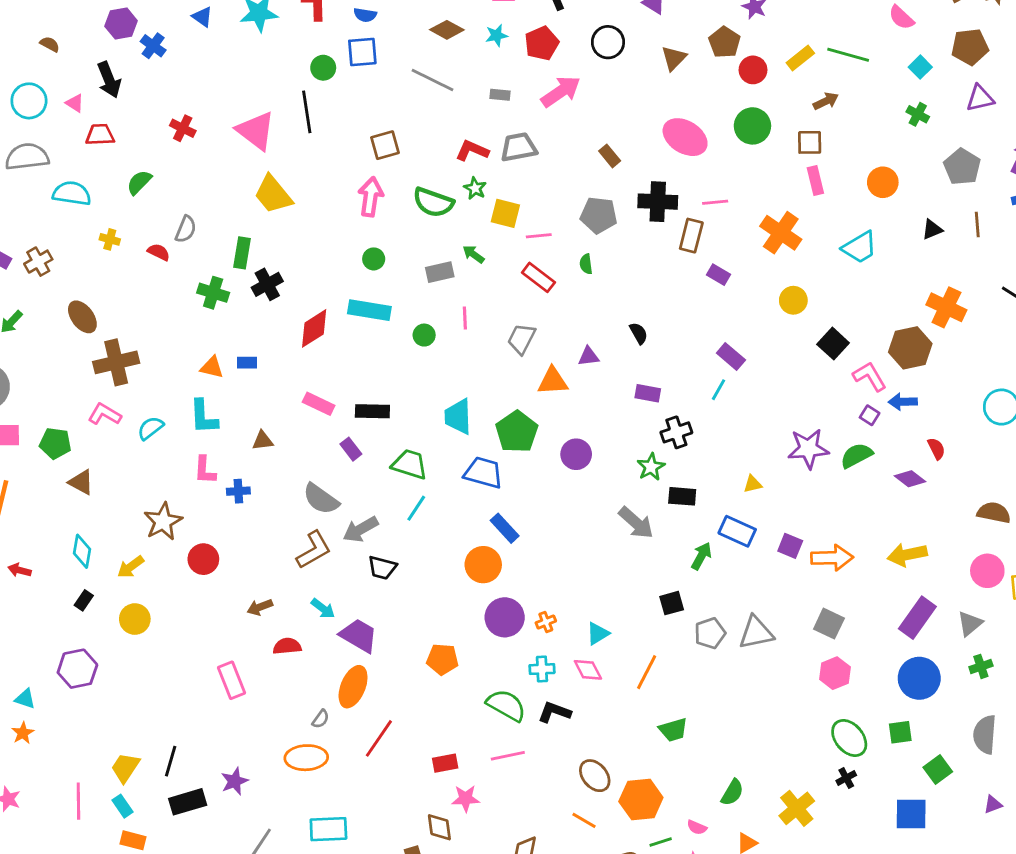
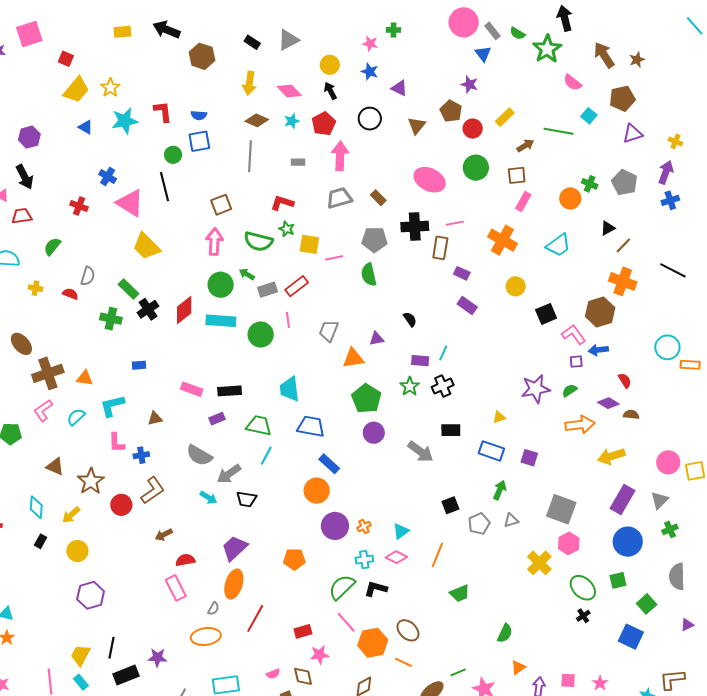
blue cross: (153, 46) -> (108, 177), moved
green line: (848, 55) -> (559, 131), moved
gray line: (433, 80) -> (250, 156), turned 72
pink arrow: (561, 92) -> (340, 156), turned -48
green cross: (918, 114) -> (590, 184), moved
gray trapezoid: (519, 147) -> (339, 198), moved
pink rectangle: (815, 180) -> (523, 202), turned 48
brown line: (977, 225) -> (623, 245), moved, turned 54
green rectangle: (242, 253) -> (128, 289), turned -50
green arrow: (473, 254) -> (247, 274), moved
green circle: (374, 259) -> (221, 285), size x1.6
green semicircle: (586, 264) -> (369, 275), size x1.6
red rectangle: (538, 277) -> (297, 286), moved, turned -70
red diamond: (314, 328) -> (184, 310), moved
green circle: (424, 335) -> (261, 334), size x1.6
black square: (833, 344) -> (546, 314), turned 30
purple rectangle: (731, 357) -> (467, 305), moved
orange triangle: (212, 367) -> (85, 378), moved
cyan line: (719, 390) -> (443, 353), moved
pink L-shape: (105, 414) -> (43, 410), turned -60
purple square: (870, 415) -> (576, 362), turned -32
cyan L-shape: (204, 417) -> (112, 406), turned 84
green pentagon: (517, 432) -> (366, 399), moved
purple rectangle: (351, 449) -> (217, 419), turned -70
purple circle: (576, 454) -> (374, 433), moved
green semicircle: (856, 455) -> (570, 390), size x0.7
green star: (651, 467) -> (410, 386), moved
brown triangle: (81, 482) -> (55, 467), moved
brown semicircle: (994, 513) -> (631, 415), moved, size x0.7
brown L-shape: (314, 550) -> (153, 490), moved
green arrow: (701, 556) -> (500, 490), moved
orange arrow: (832, 558) -> (580, 425), moved
cyan arrow: (323, 608) -> (208, 498), moved
gray square: (829, 624) -> (561, 509), size x1.4
gray triangle: (756, 633) -> (511, 520), size x0.6
purple trapezoid: (359, 636) -> (235, 548), turned -68
purple hexagon: (77, 669) -> (91, 595), moved
pink diamond: (588, 670) -> (396, 557), turned -30
pink rectangle: (231, 680) -> (176, 588), moved
green semicircle: (506, 705) -> (342, 587), turned -68
pink line: (508, 756) -> (346, 622), turned 65
purple star: (235, 781) -> (157, 658), turned 30
orange hexagon: (641, 799) -> (373, 643), moved
yellow cross: (797, 808) -> (539, 563), moved
blue square: (911, 814) -> (631, 637), turned 30
pink semicircle: (697, 827) -> (273, 674), moved, turned -40

